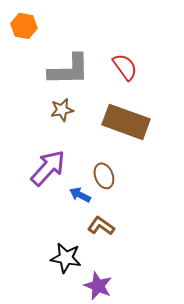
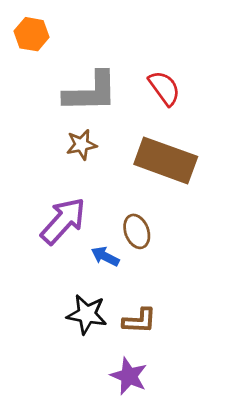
brown L-shape: (101, 226) -> (139, 321), moved, turned 148
black star: (66, 258) -> (87, 314), moved

